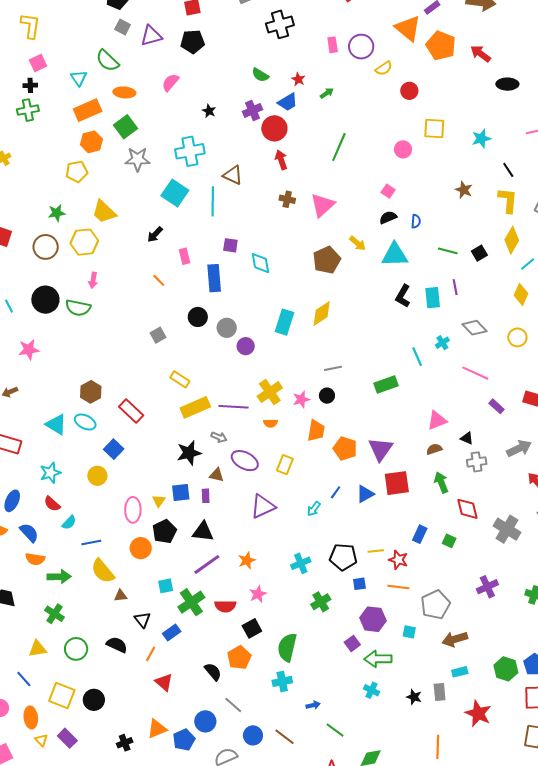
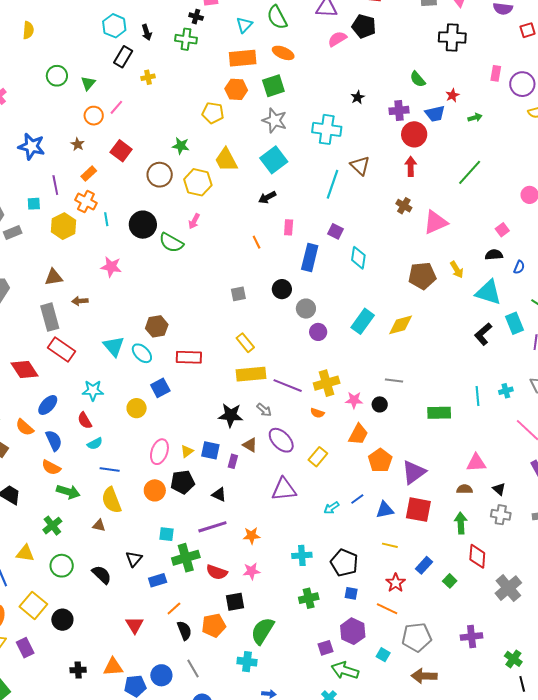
pink semicircle: (170, 82) -> (337, 39), moved
cyan square: (175, 193) -> (274, 160), moved
cyan rectangle: (433, 298) -> (514, 323), moved, turned -35
red rectangle: (131, 411) -> (189, 357), turned -60
black triangle: (203, 532) -> (219, 494), size x0.7
yellow line: (376, 551) -> (390, 545), moved
brown triangle: (121, 596) -> (99, 525), moved
orange line: (151, 654) -> (174, 608), moved

